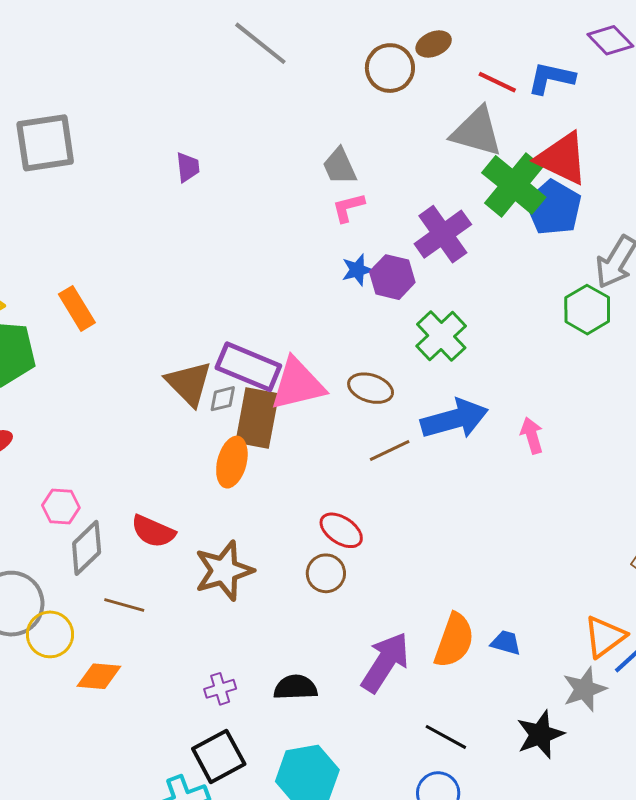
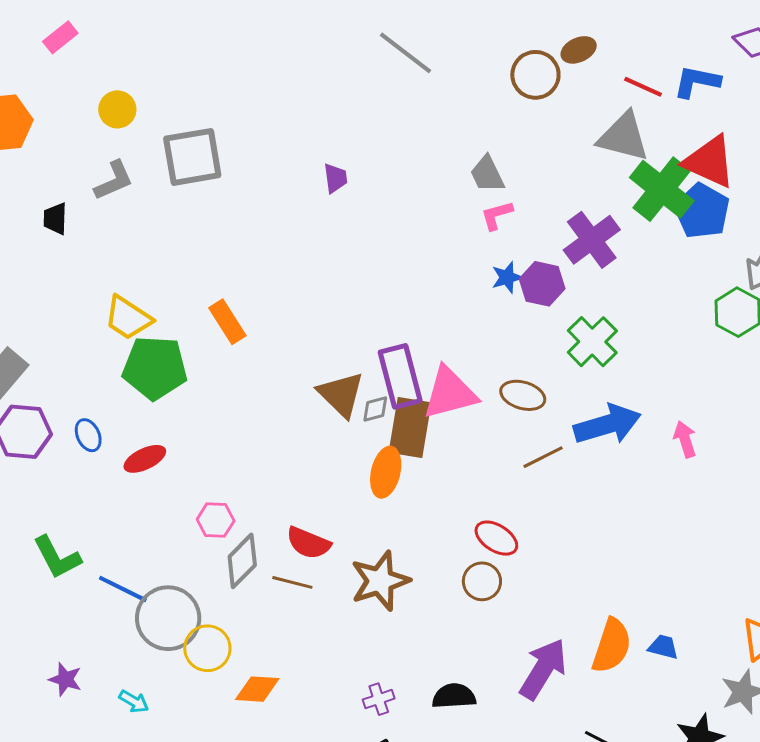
purple rectangle: (248, 367) -> (400, 376), turned 54
brown line: (124, 605) -> (292, 582), moved

